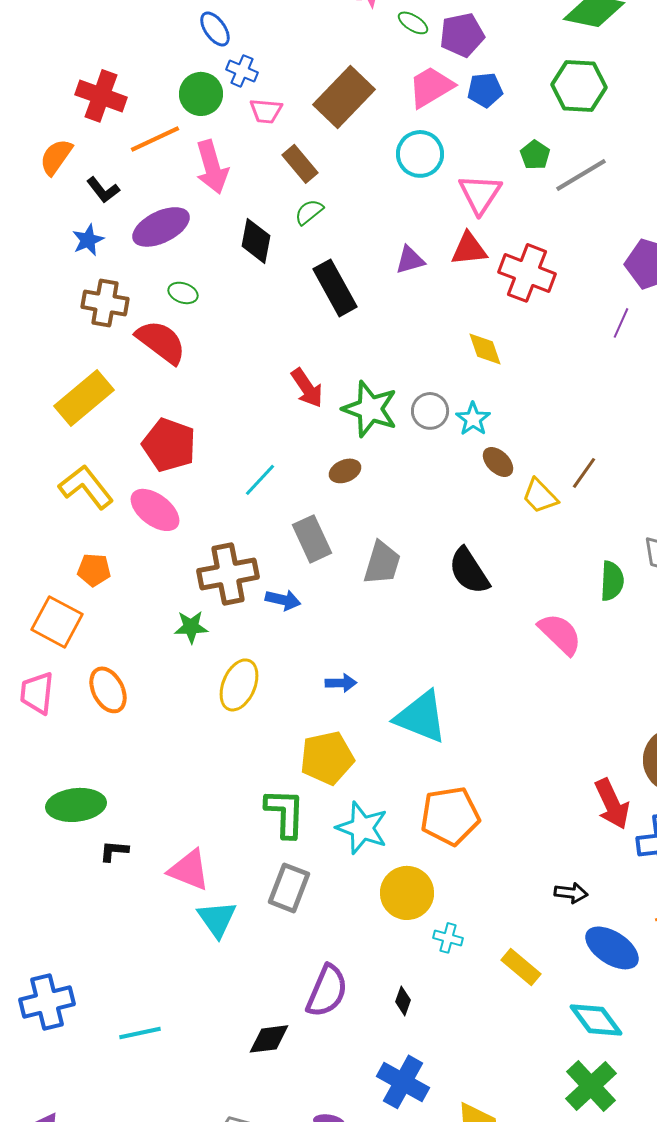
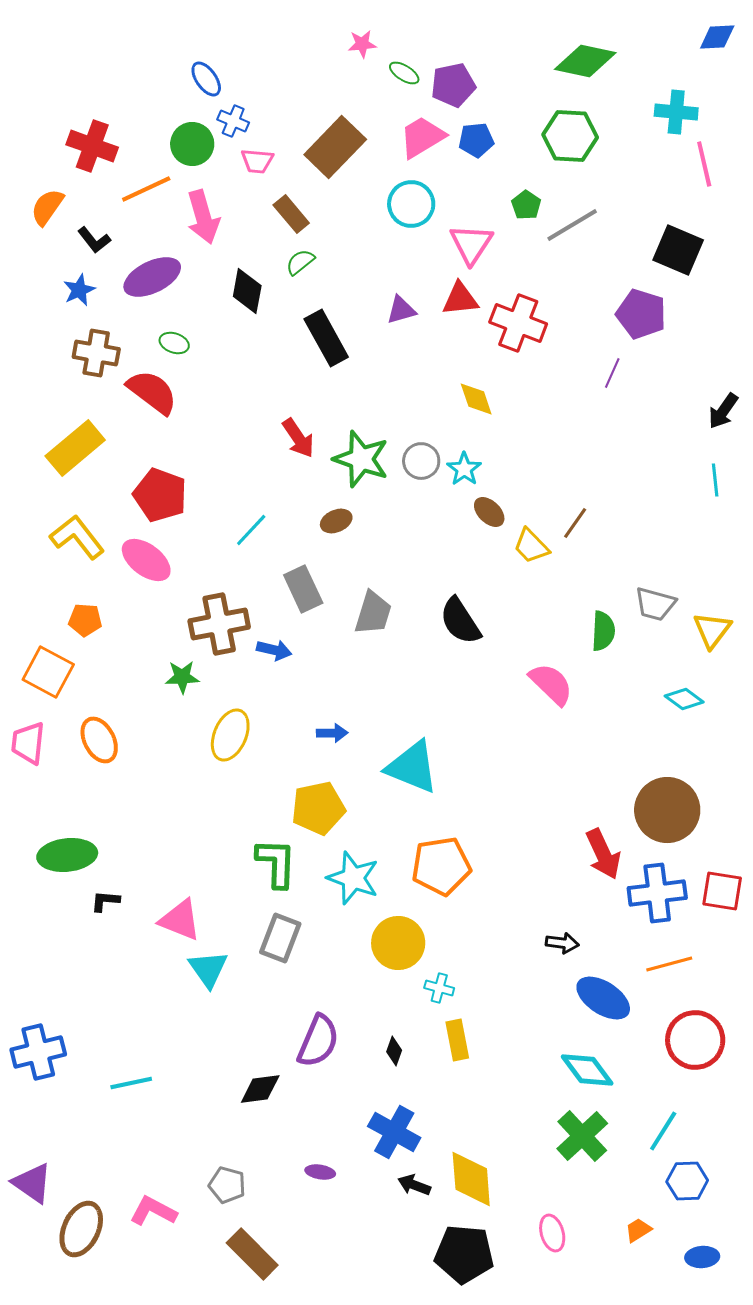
yellow rectangle: (521, 967) -> (457, 1040), moved, turned 39

